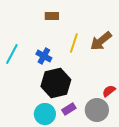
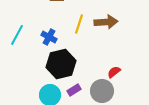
brown arrow: (101, 41) -> (106, 22), turned -145

